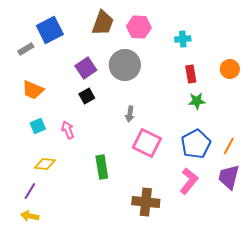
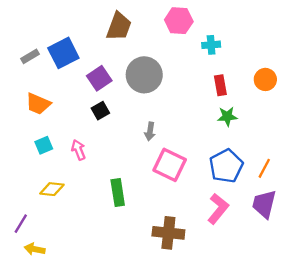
pink hexagon: (139, 27) -> (179, 21), moved
blue square: (50, 30) -> (63, 53), moved
purple line: (30, 191) -> (21, 224), moved

